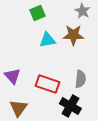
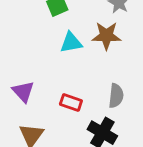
red rectangle: (47, 84) -> (71, 103), size x0.7

